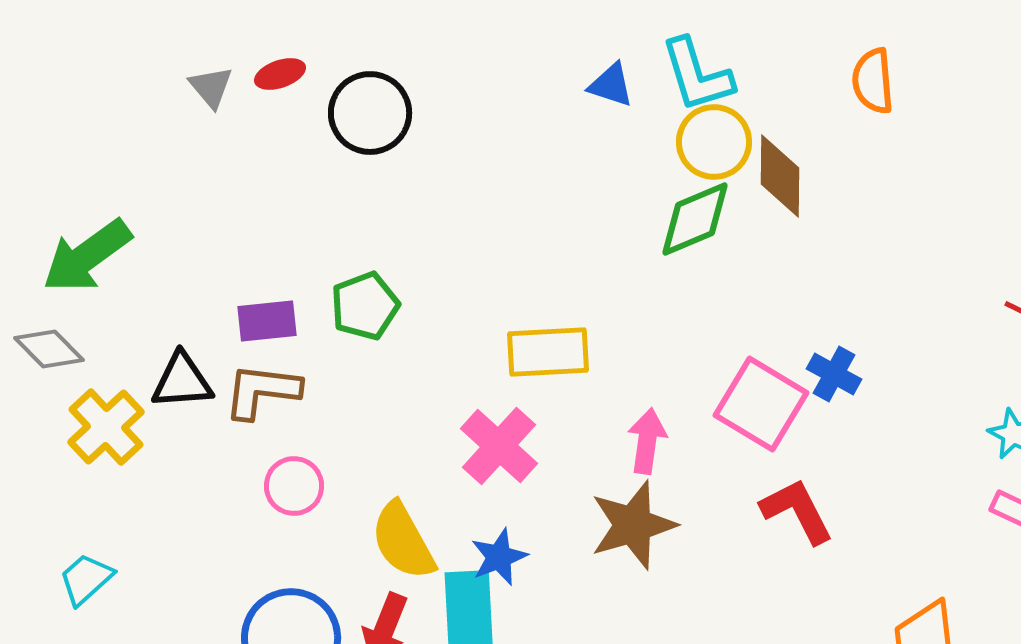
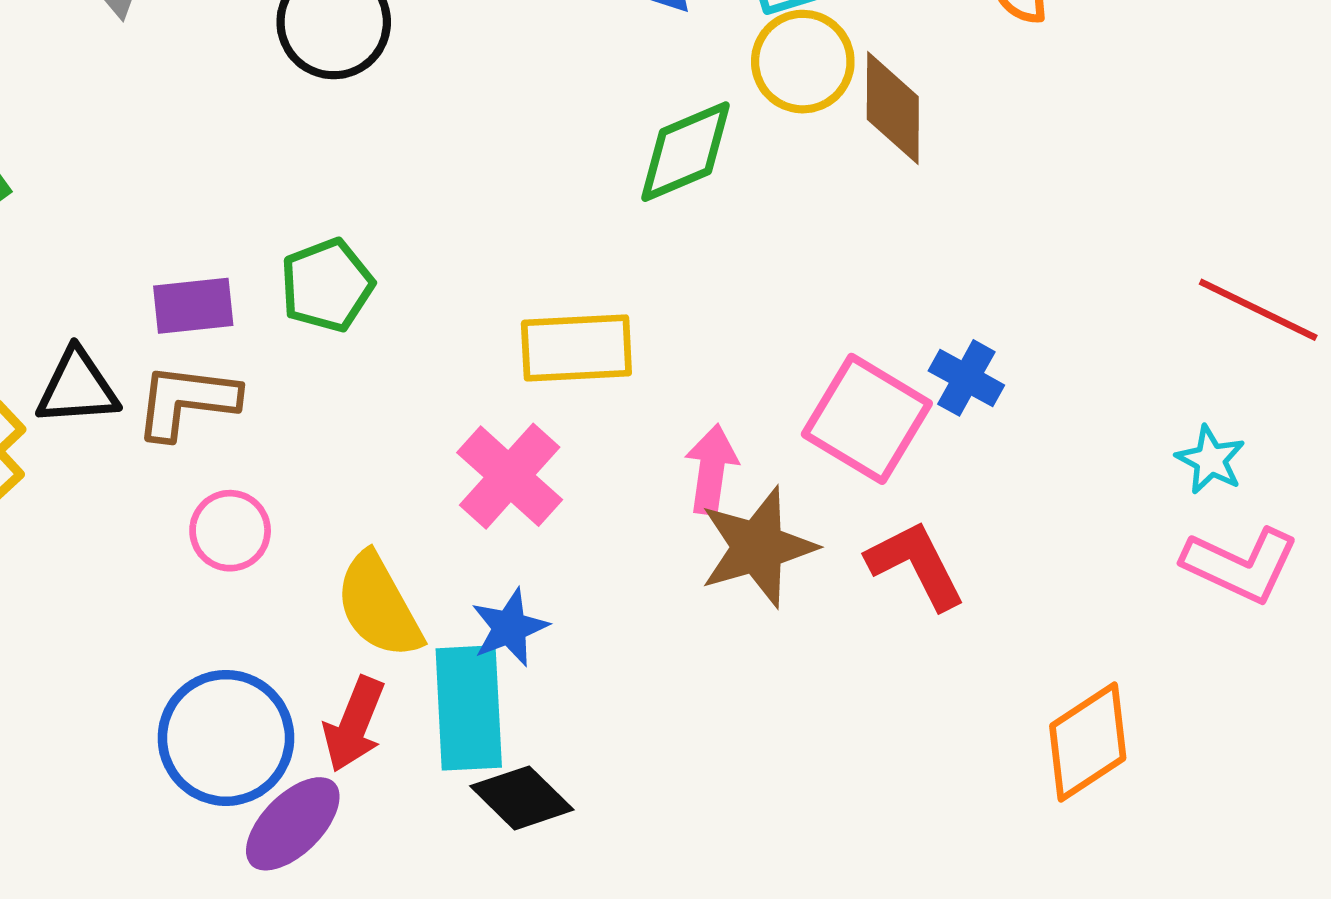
green diamond: (695, 219) -> (686, 152), moved
brown star: (633, 525) -> (758, 547), moved

